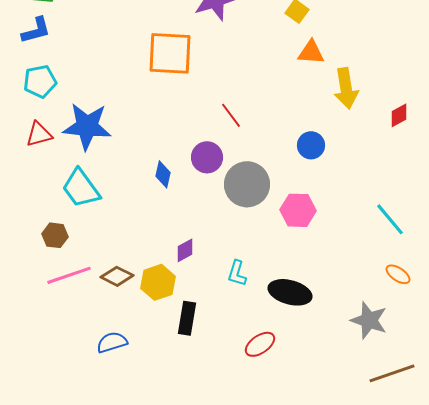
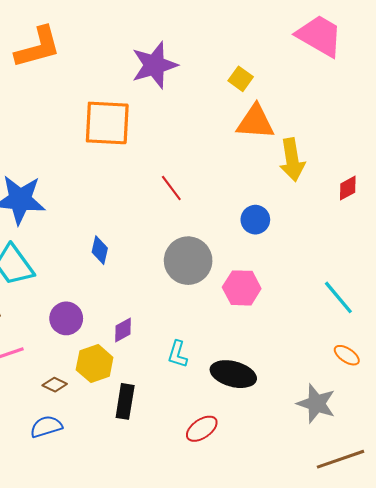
orange triangle: (311, 52) -> (255, 122), size x1.4
purple circle: (207, 157) -> (66, 318), moved
brown diamond: (117, 276) -> (55, 385), moved, size x0.7

